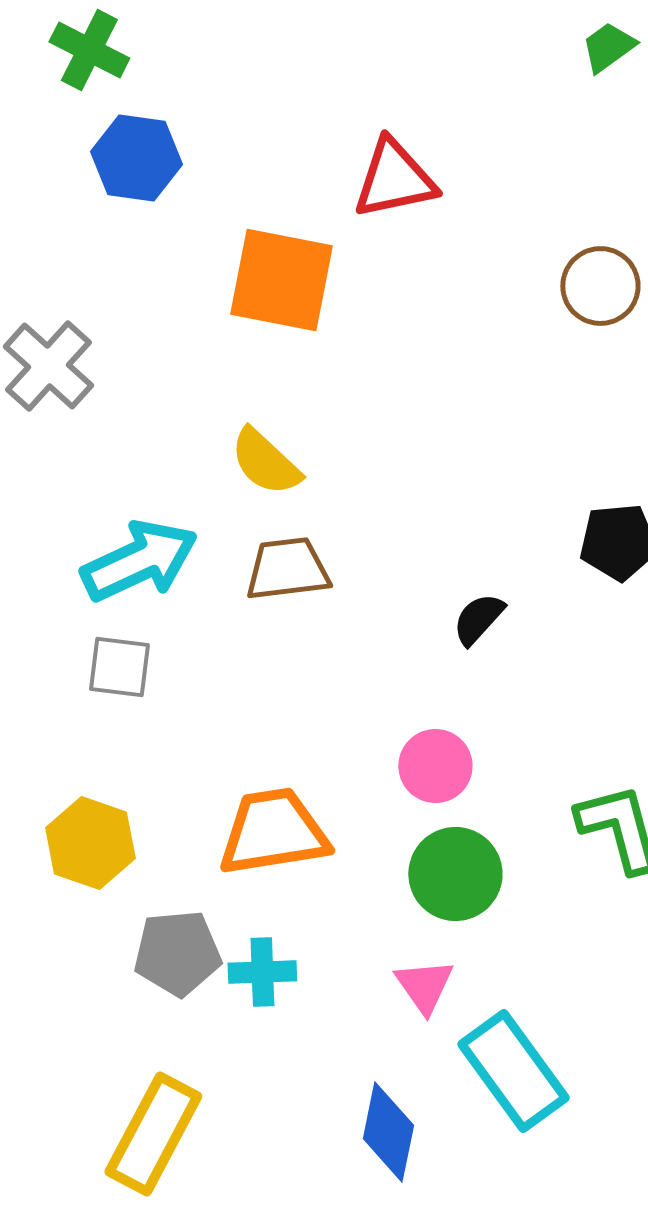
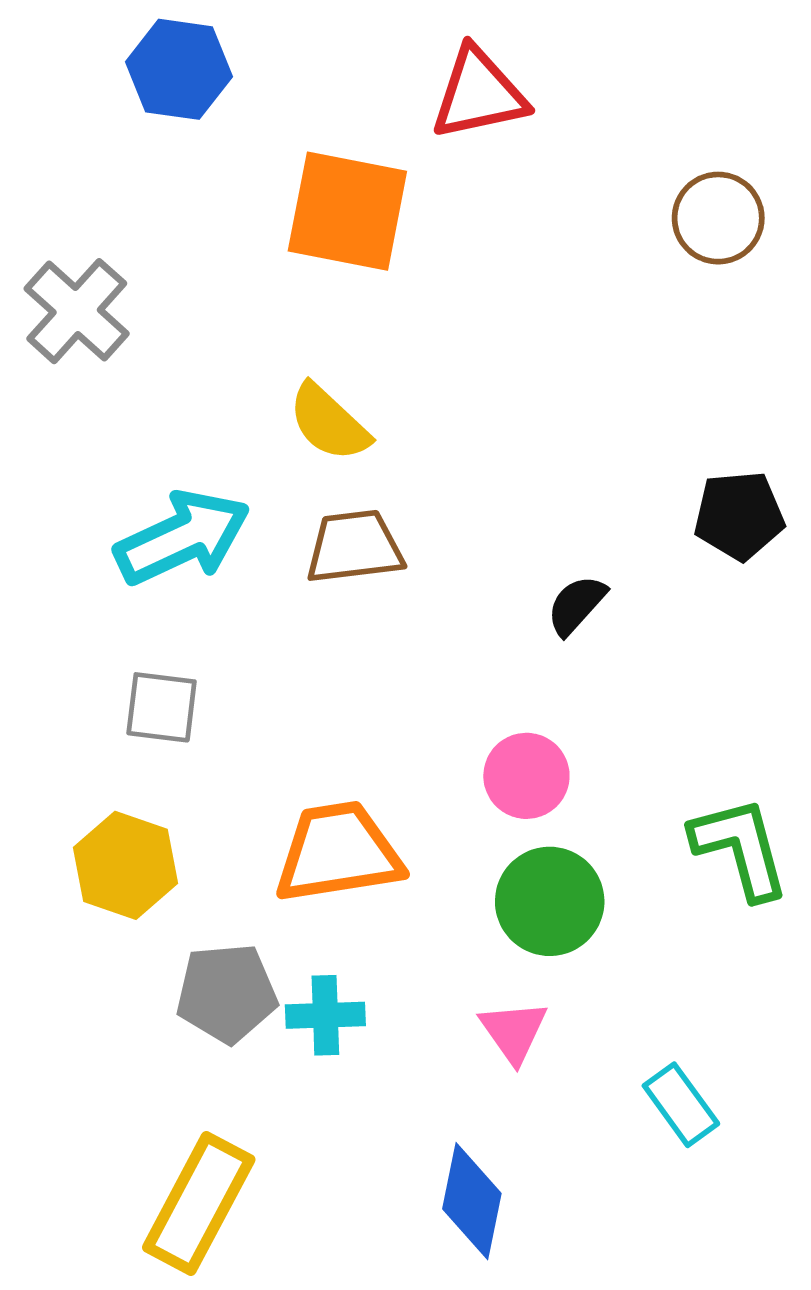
gray square: (119, 667) -> (162, 707), moved
cyan rectangle: (513, 1071) -> (681, 1105), moved, size x0.6

